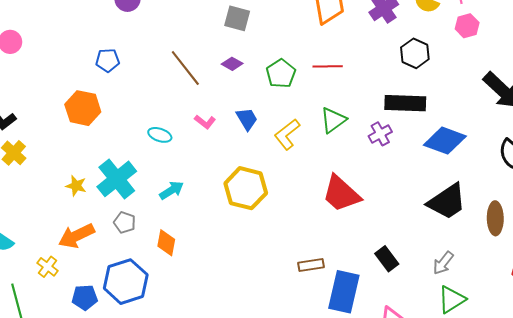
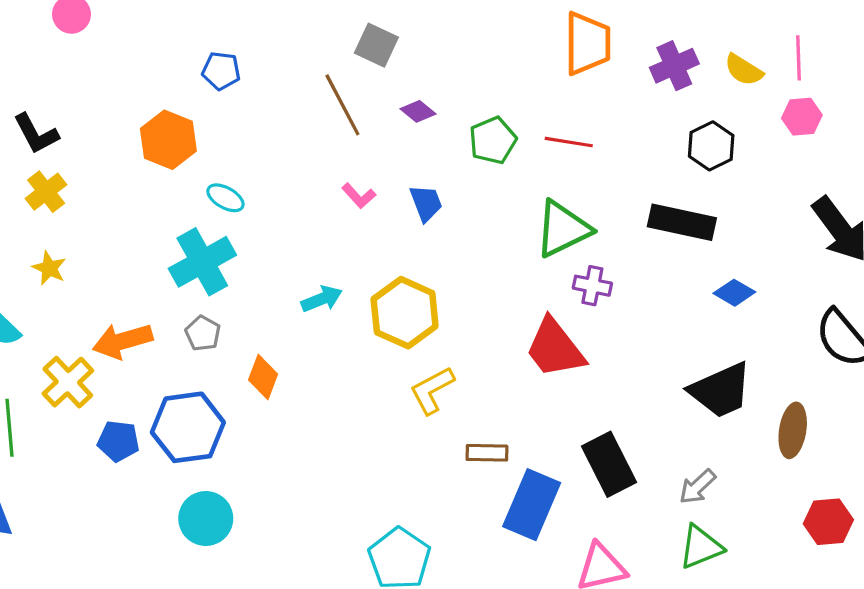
gray square: (237, 18) -> (376, 45), moved
green triangle: (333, 120) -> (563, 229), size x1.4
yellow L-shape: (287, 134) -> (432, 390), moved
purple cross: (380, 134) -> (592, 286), moved, turned 30
cyan ellipse: (160, 135) -> (225, 198), moved
blue diamond: (445, 141) -> (734, 293), size x0.6
yellow star: (76, 186) -> (49, 268), moved
cyan arrow: (172, 190) -> (322, 299), moved
black rectangle: (387, 259) -> (609, 464), size x1.5
yellow cross: (48, 267) -> (68, 382), size x1.5

